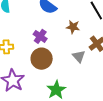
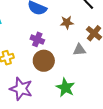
gray triangle: (79, 56) -> (79, 50), turned -40

